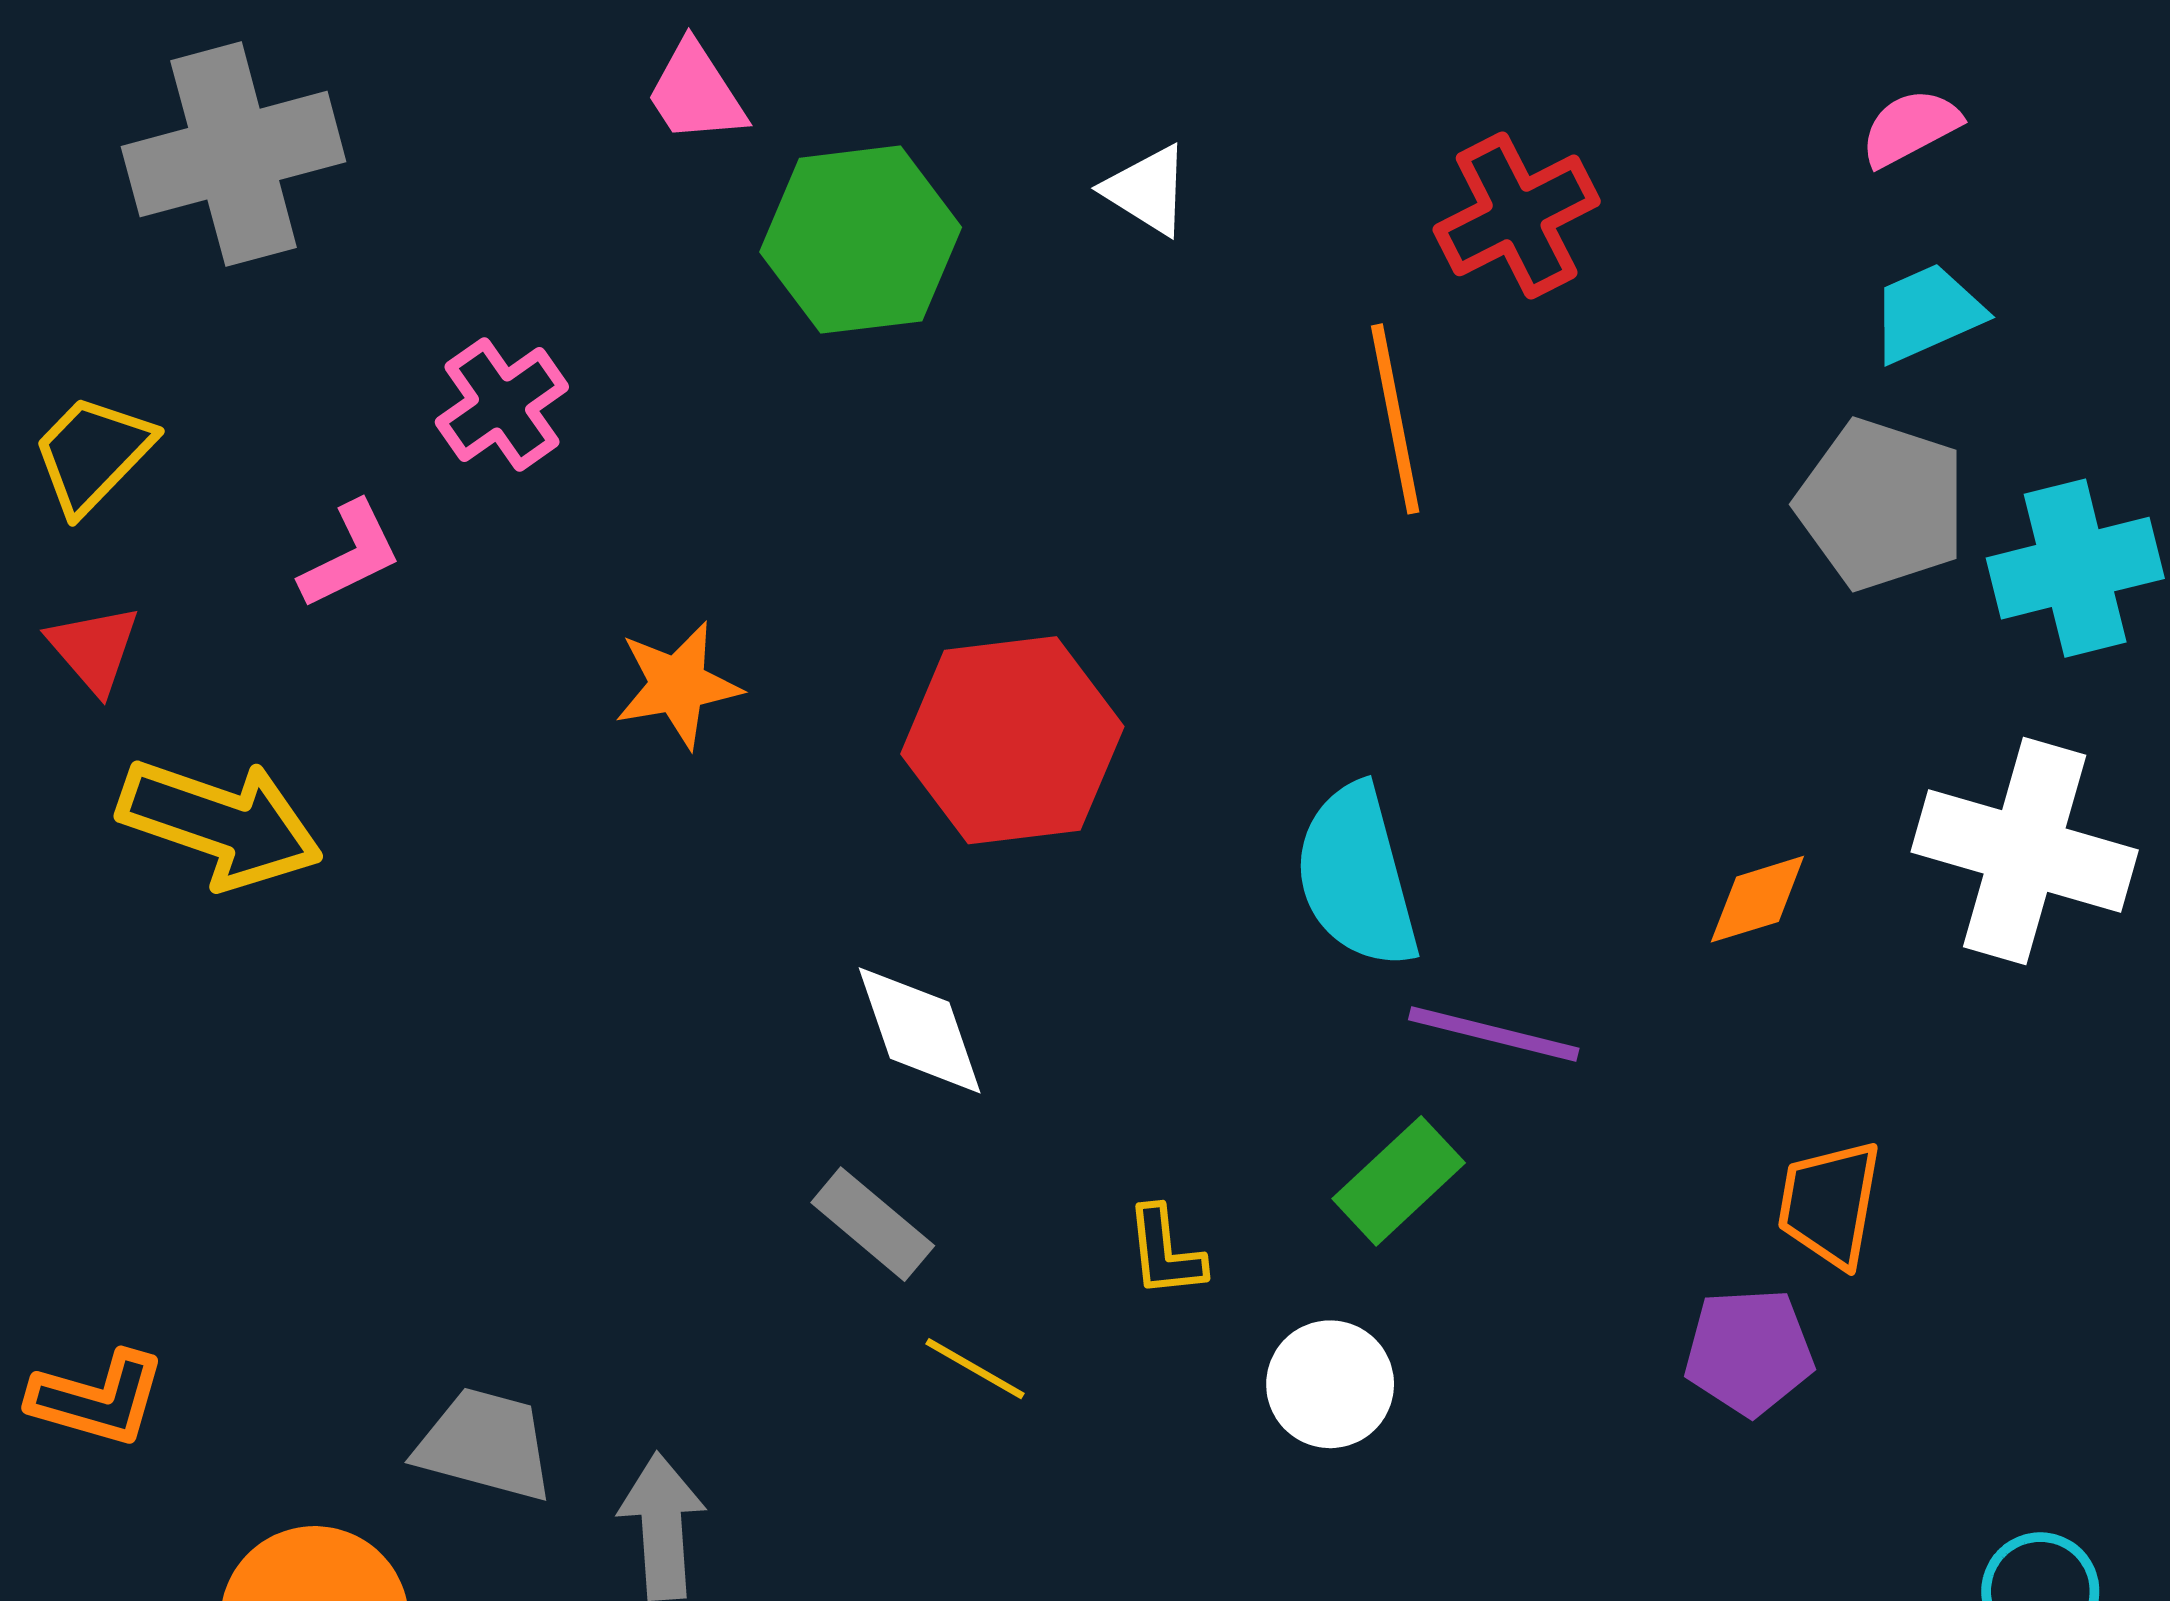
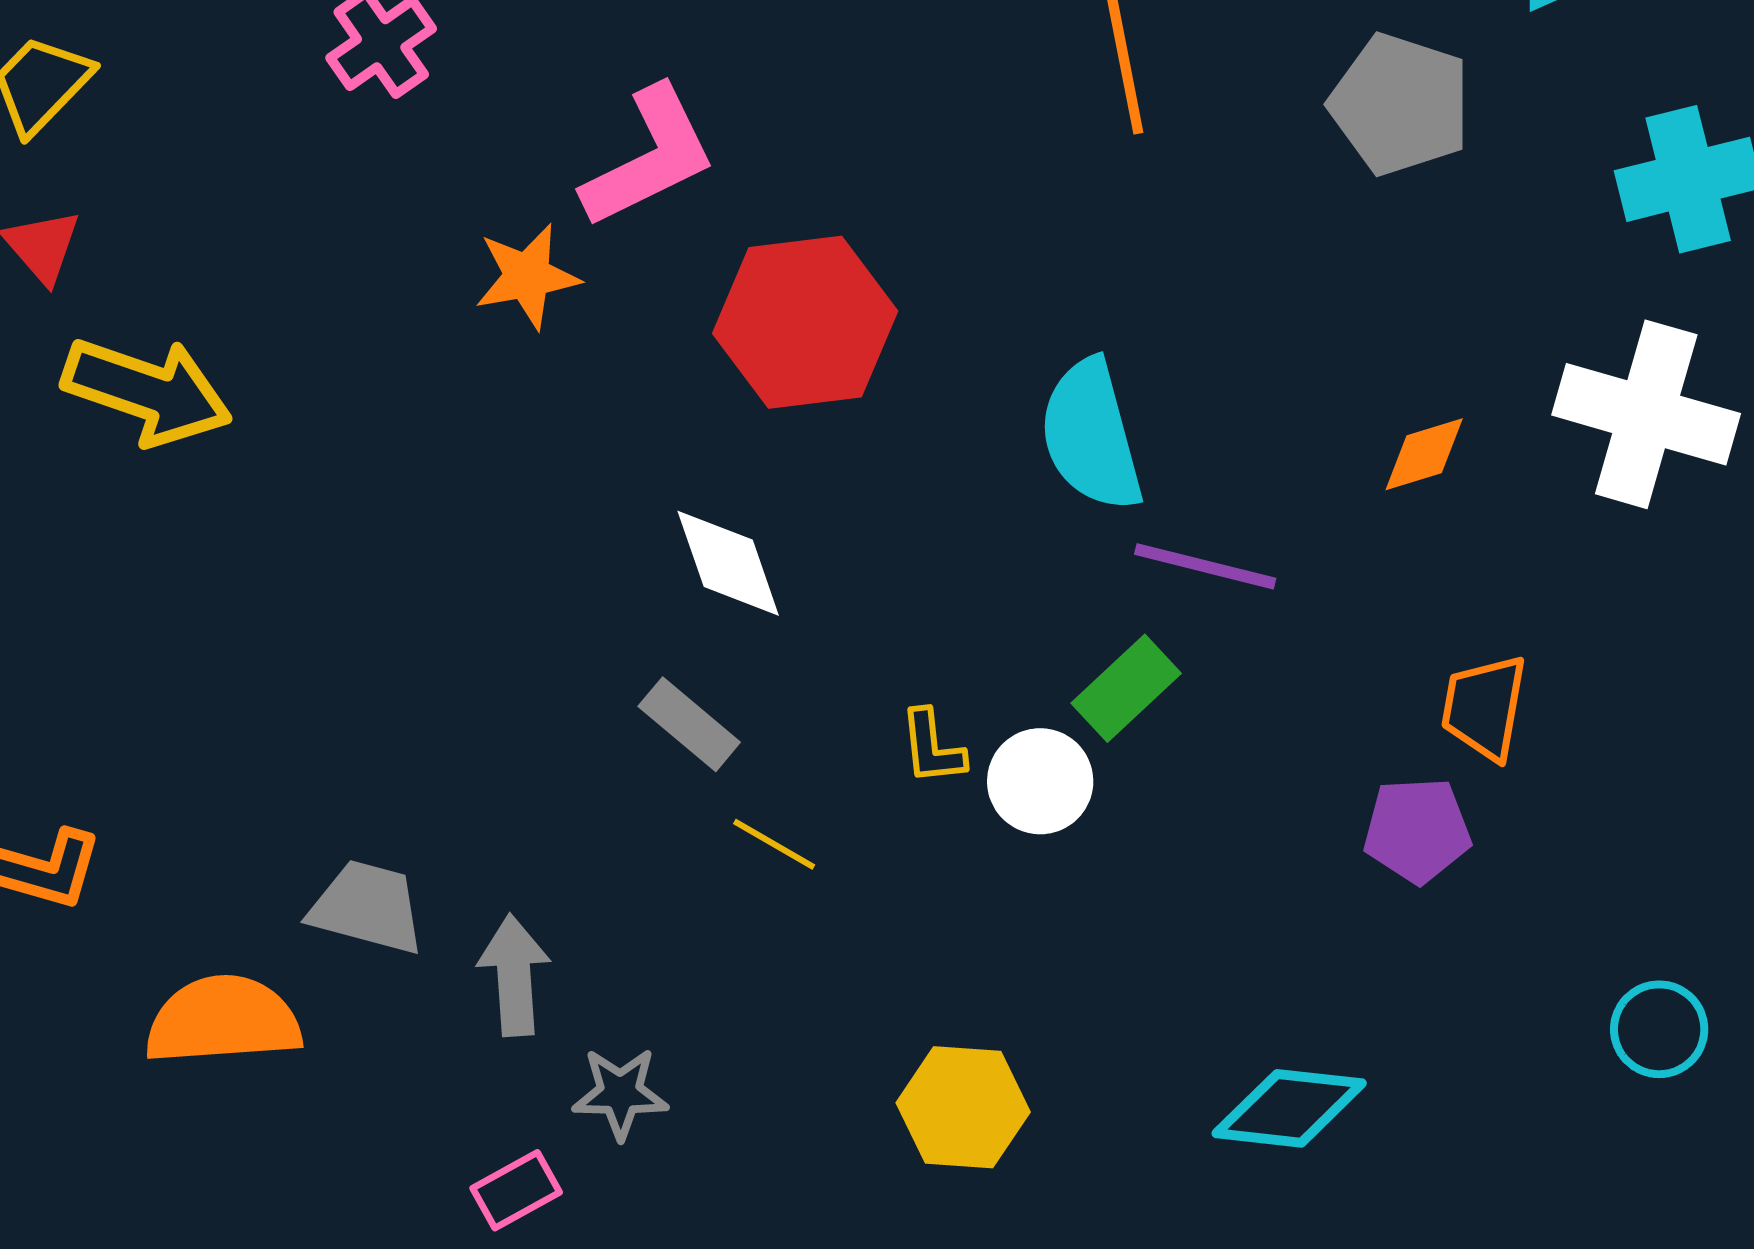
gray pentagon: (1881, 504) -> (1400, 104), moved
pink L-shape: (350, 555) -> (649, 157), moved, size x1.6
white circle: (1330, 1384) -> (1040, 781), moved

